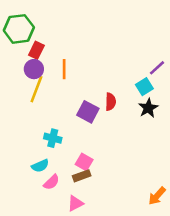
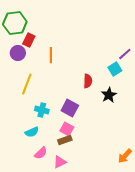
purple circle: (34, 69) -> (18, 53), moved
yellow line: (36, 89) -> (27, 84), moved
black star: (148, 108) -> (109, 95), moved
purple square: (88, 112) -> (70, 108), moved
pink semicircle: (51, 182) -> (41, 153), moved

